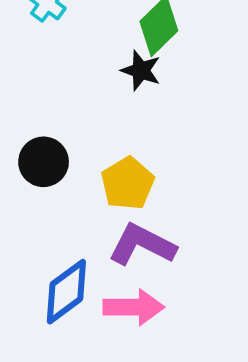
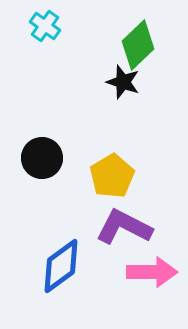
pink arrow: (134, 307) -> (152, 272), moved

